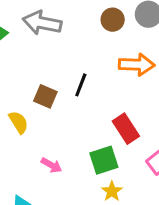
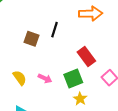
yellow semicircle: (19, 122) -> (20, 78), moved
pink arrow: (52, 165) -> (45, 78), moved

